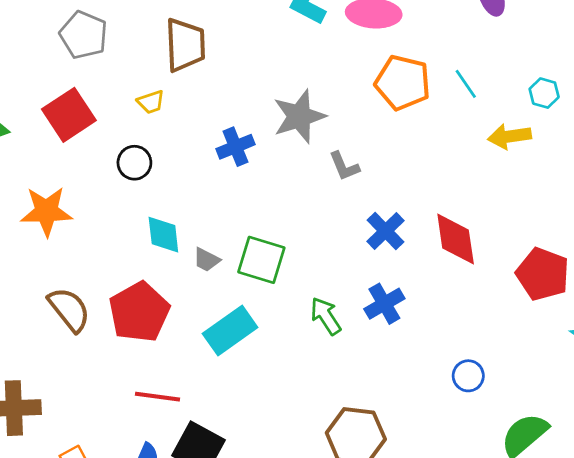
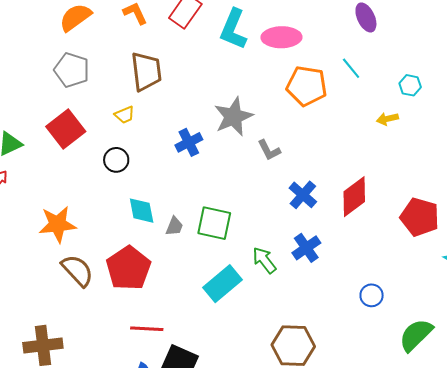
cyan line: (466, 84) -> (351, 68), moved
yellow arrow: (509, 136) -> (387, 119), size x0.7
orange star: (46, 211) -> (58, 224), moved
red diamond: (456, 239) -> (354, 197), turned 66
gray trapezoid: (207, 260) -> (174, 226), turned -90
cyan rectangle: (230, 331) -> (223, 284), moved

